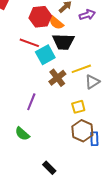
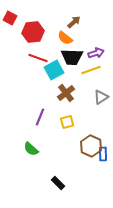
purple arrow: (87, 15) -> (96, 53), moved
red hexagon: (40, 17) -> (33, 32), moved
yellow line: (81, 69) -> (91, 70), moved
yellow square: (78, 107) -> (67, 122), moved

